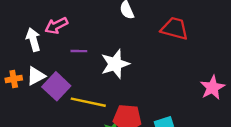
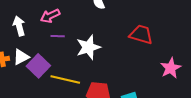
pink arrow: (56, 26) -> (50, 16), moved
red trapezoid: (175, 28) -> (141, 34), moved

